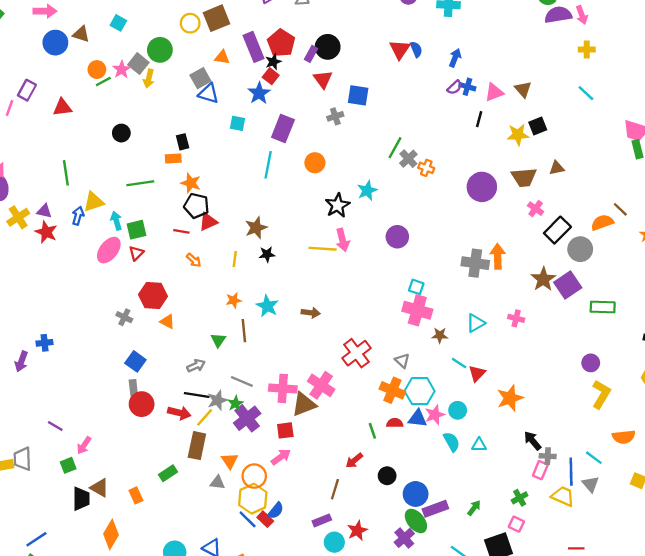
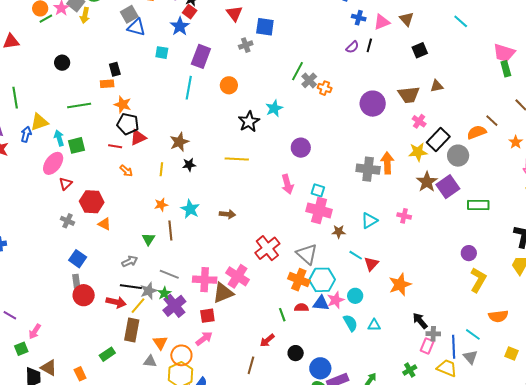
purple semicircle: (455, 87) -> (352, 47), moved
yellow star: (518, 135) -> (418, 152), moved
pink arrow: (343, 240) -> (287, 184), moved
red triangle: (136, 253) -> (66, 184), moved
gray triangle: (402, 361) -> (307, 254), size x1.6

